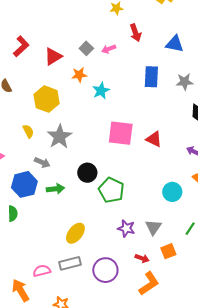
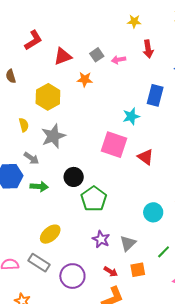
cyan star: (101, 91) -> (131, 116), moved
gray rectangle: (70, 263) -> (39, 263), turned 35

